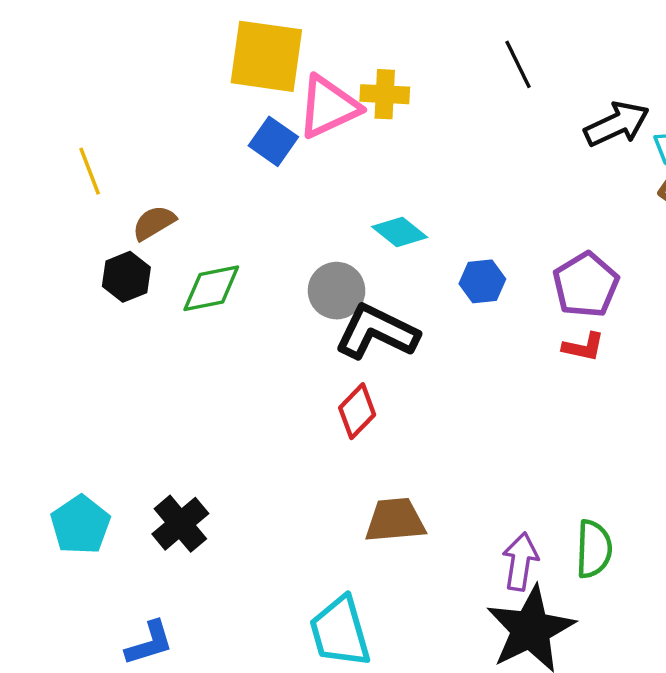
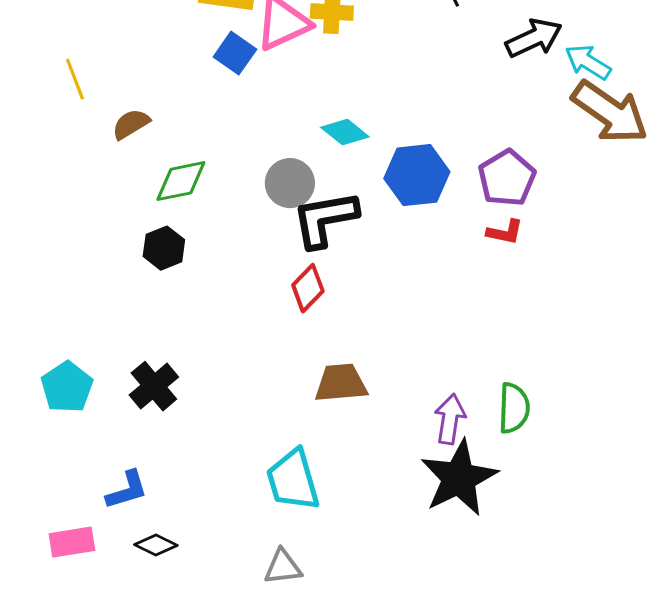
black hexagon: (126, 277) -> (164, 248), moved
blue hexagon: (482, 281) -> (417, 175), size x1.6
black L-shape: (377, 332) -> (325, 219), turned -36

